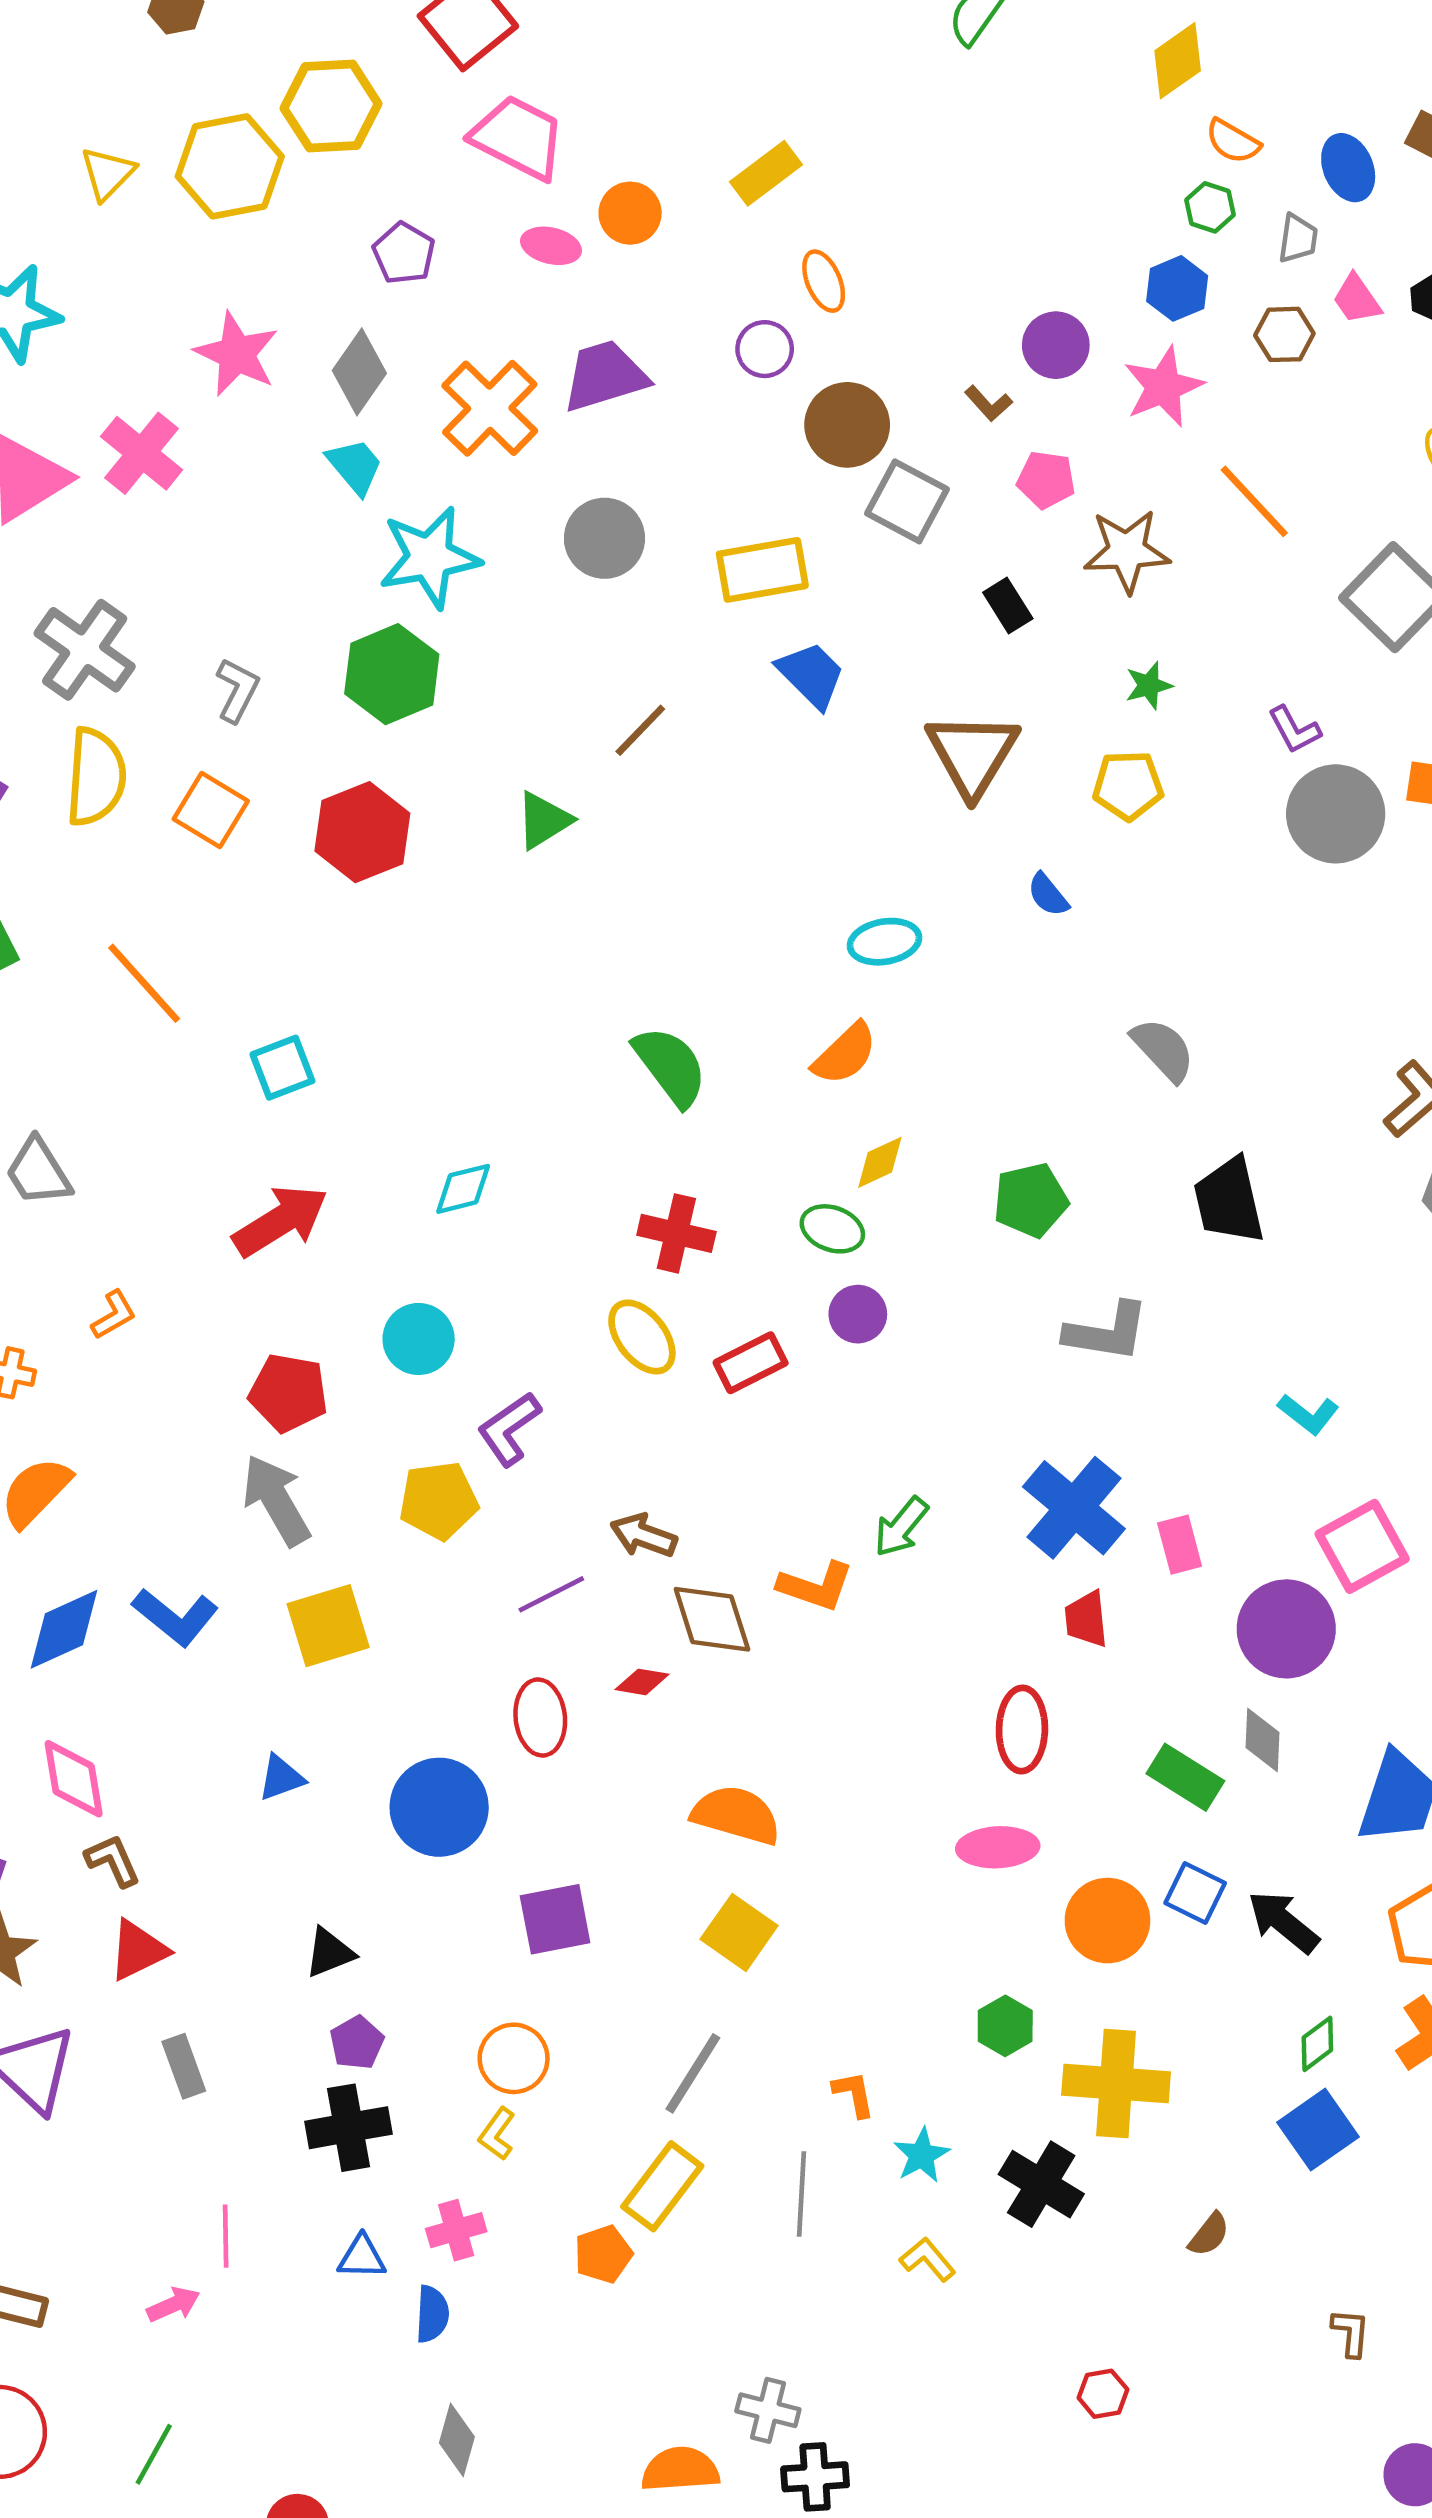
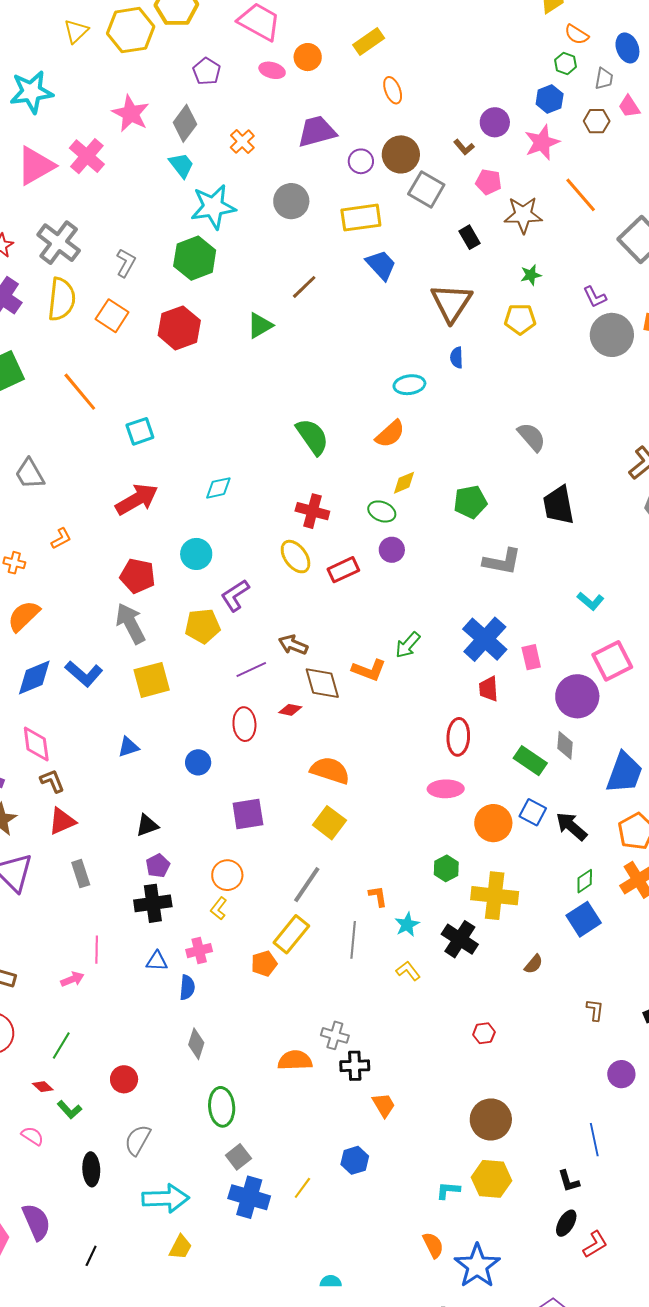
purple circle: (765, 349) -> (361, 161), moved
purple trapezoid: (605, 376) -> (317, 131), moved
orange cross: (490, 408) -> (242, 142), size x0.6
blue semicircle: (1048, 895) -> (457, 358), moved, turned 35
blue circle: (439, 1807) -> (198, 762), size x0.6

